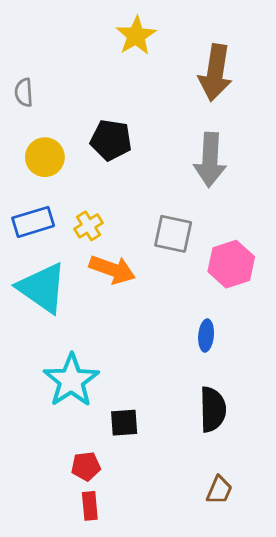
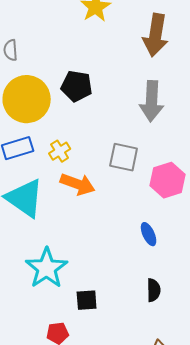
yellow circle: (45, 157) -> (27, 99), size x1.6
blue ellipse: (206, 336) -> (149, 234), turned -30
black semicircle: (213, 409) -> (154, 290), size x0.7

